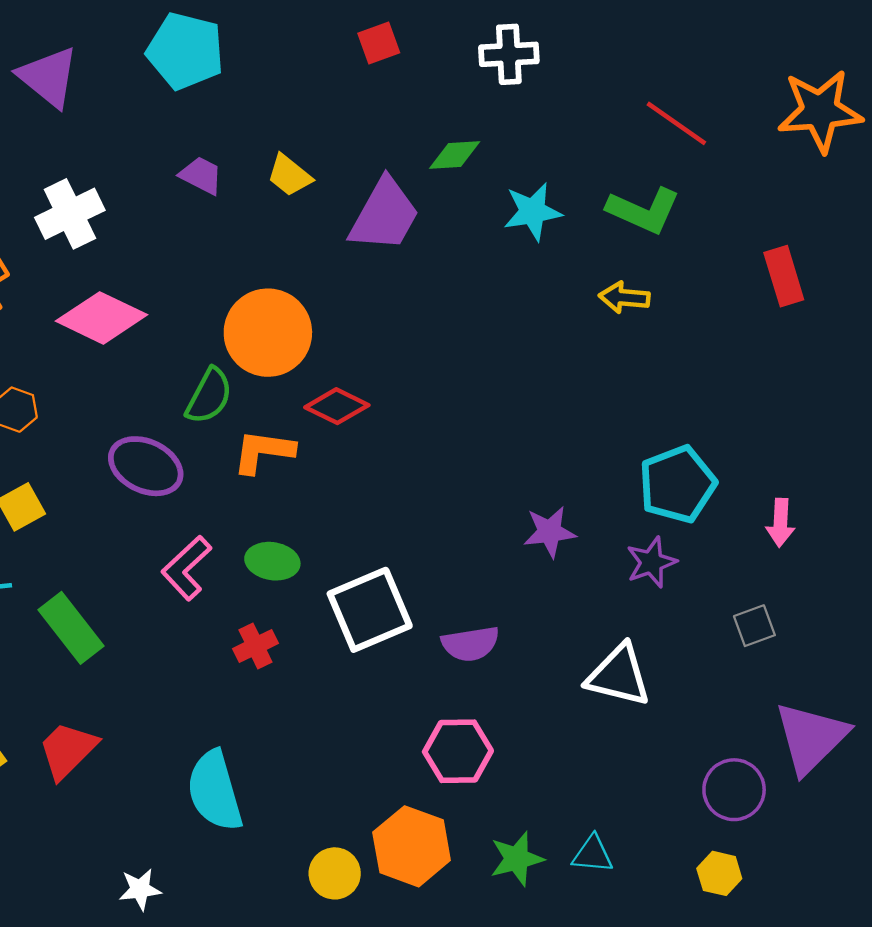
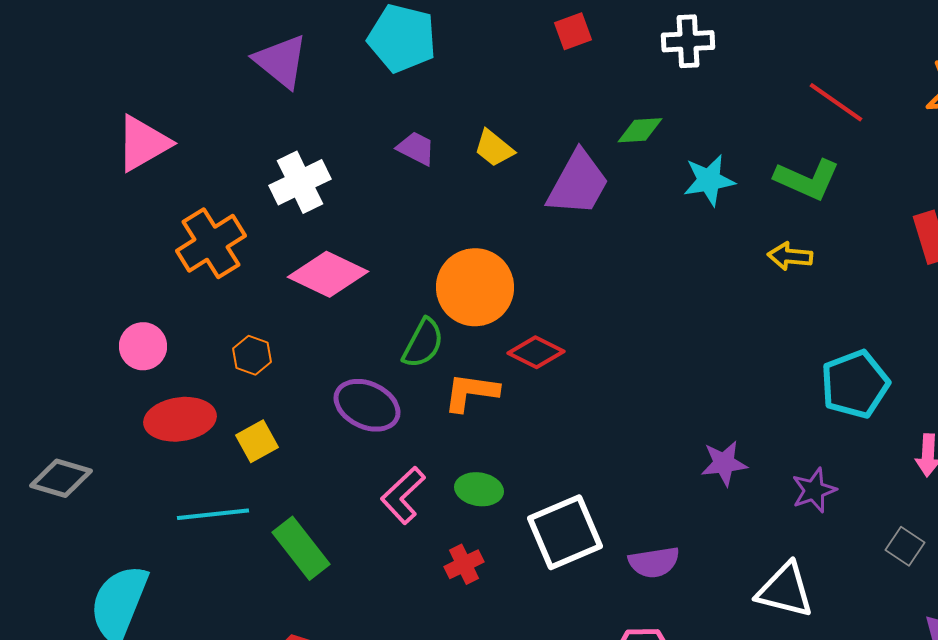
cyan pentagon: (677, 484) -> (855, 384), moved
gray square: (754, 626) -> (905, 546), turned -36

